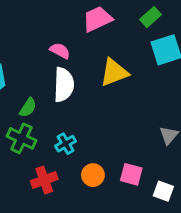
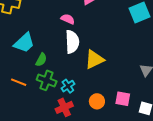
yellow triangle: (114, 72) -> (94, 59), moved
green semicircle: (28, 108) -> (41, 60), moved
cyan cross: (66, 144) -> (68, 86), moved

